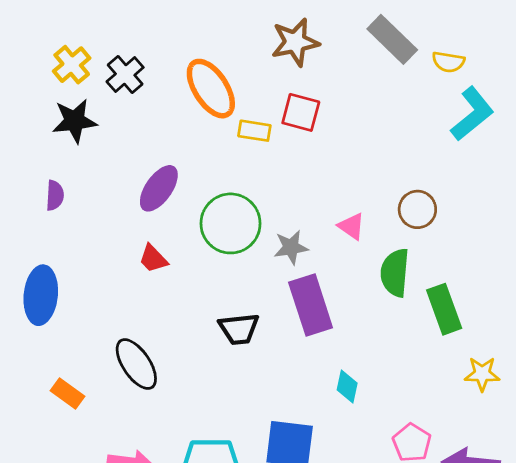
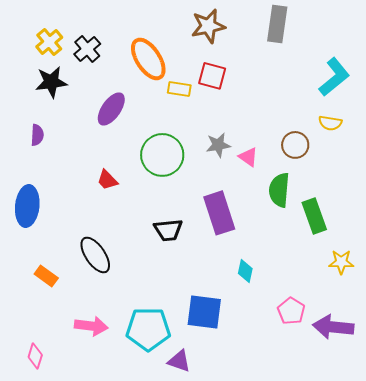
gray rectangle: (392, 39) -> (277, 24), turned 54
yellow semicircle: (448, 62) -> (330, 123), moved
purple ellipse: (159, 188) -> (111, 109), moved
gray star: (291, 247) -> (218, 145), moved

